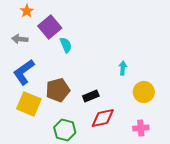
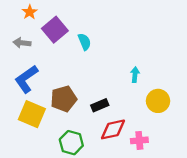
cyan semicircle: (66, 45) -> (84, 42), moved
pink cross: (141, 128) -> (139, 140), moved

